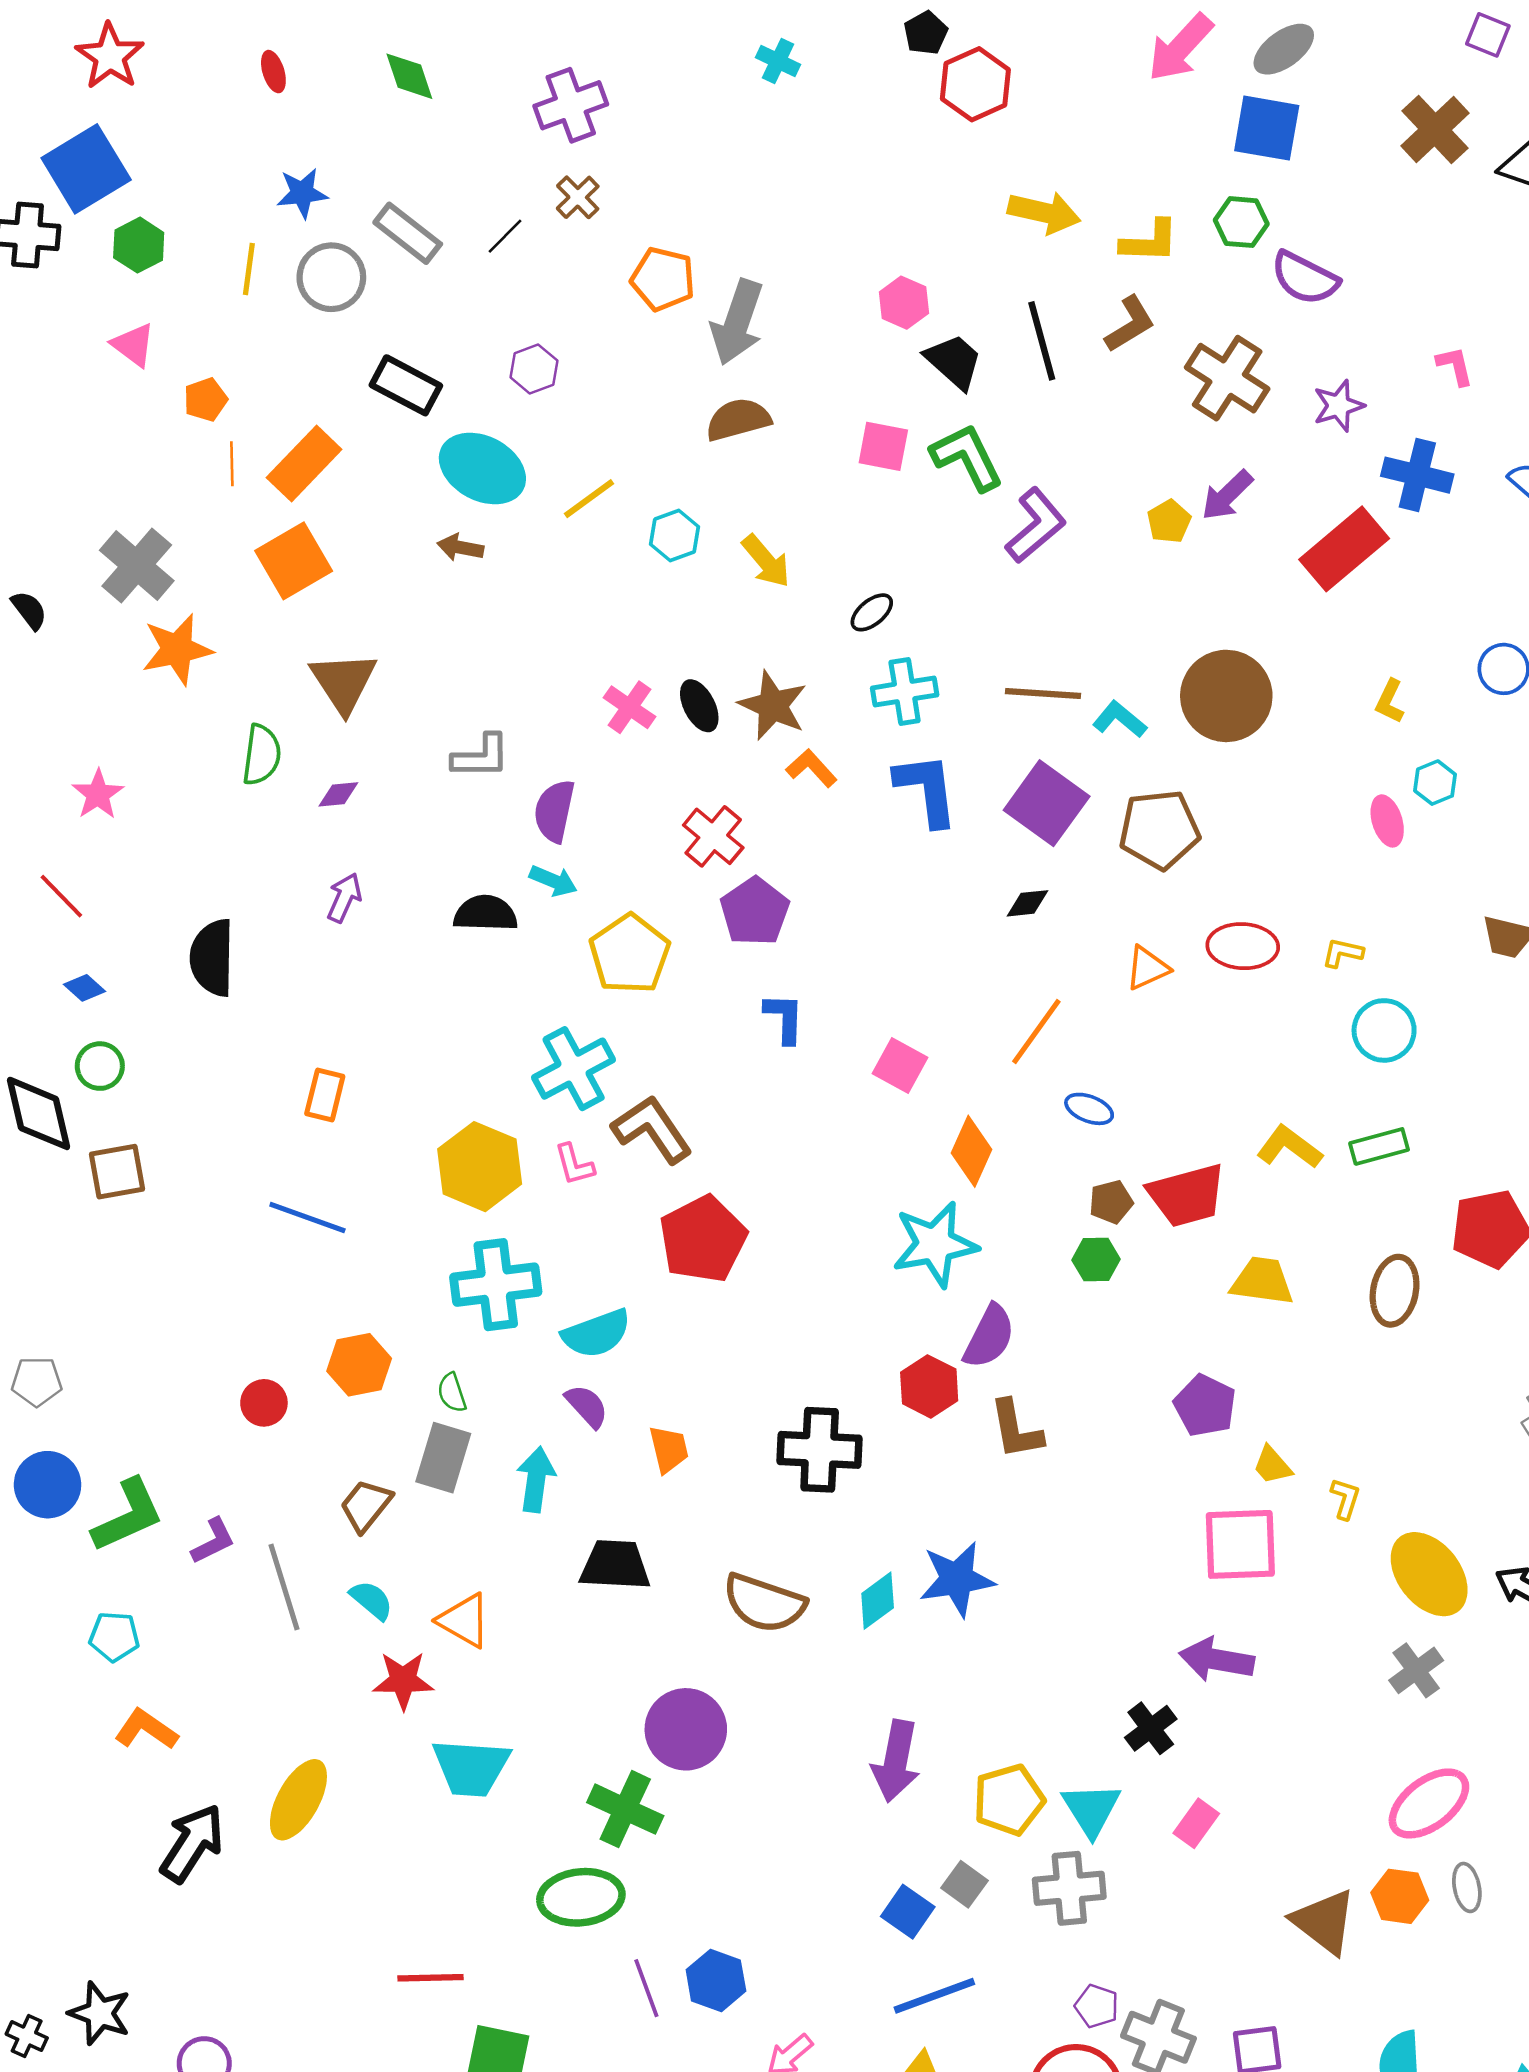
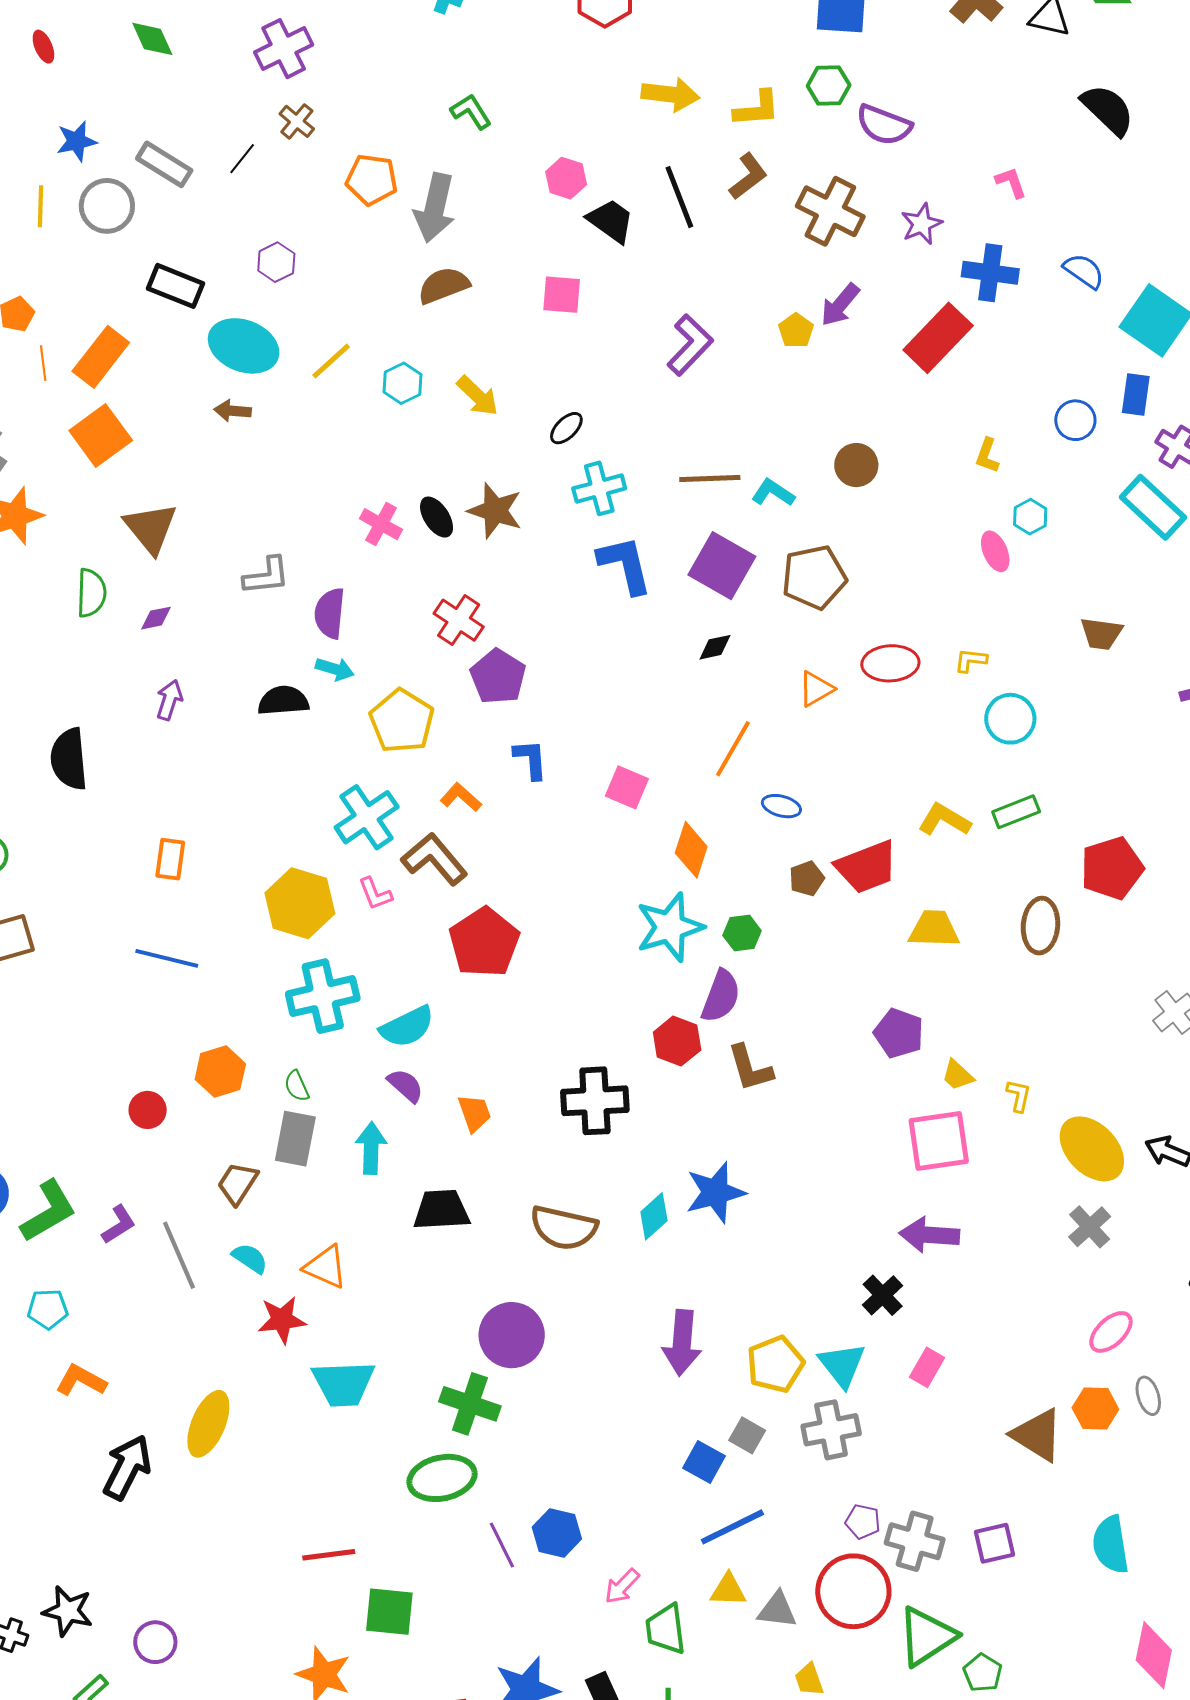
green L-shape: (967, 457) -> (471, 112), moved, size x0.7
brown circle: (1226, 696) -> (856, 465), size x0.6
orange L-shape: (812, 768) -> (461, 797), moved
green hexagon: (1096, 1260) -> (742, 933), moved
pink ellipse: (1429, 1803) -> (1111, 1332), size x0.7

